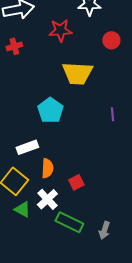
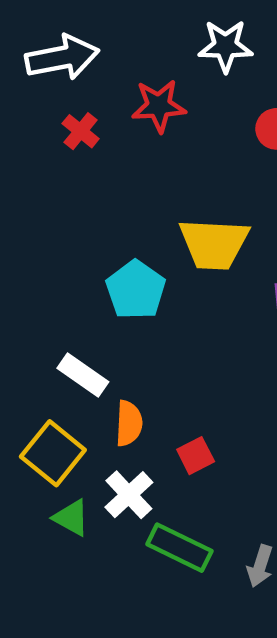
red cross: (14, 46) -> (81, 131), moved, turned -35
yellow trapezoid: (77, 73) -> (214, 244), moved
white rectangle: (27, 147) -> (83, 375), turned 55

